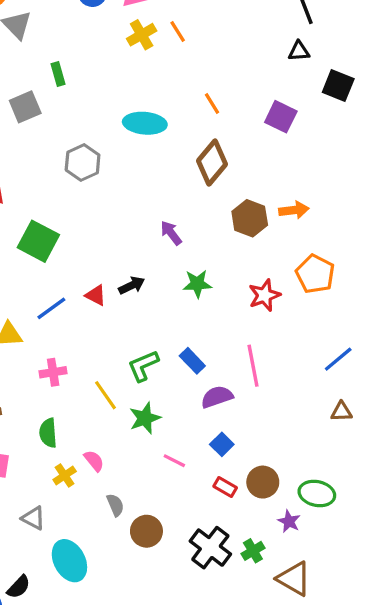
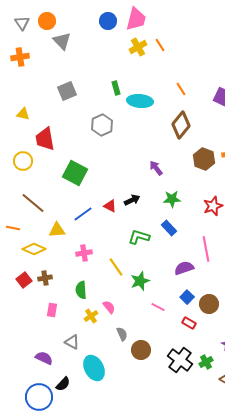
green rectangle: (58, 74) -> (116, 88), moved
blue rectangle: (192, 361) -> (169, 228), moved
green L-shape: (143, 366) -> (139, 237), moved, turned 40
brown circle: (263, 482) -> (209, 304), moved

